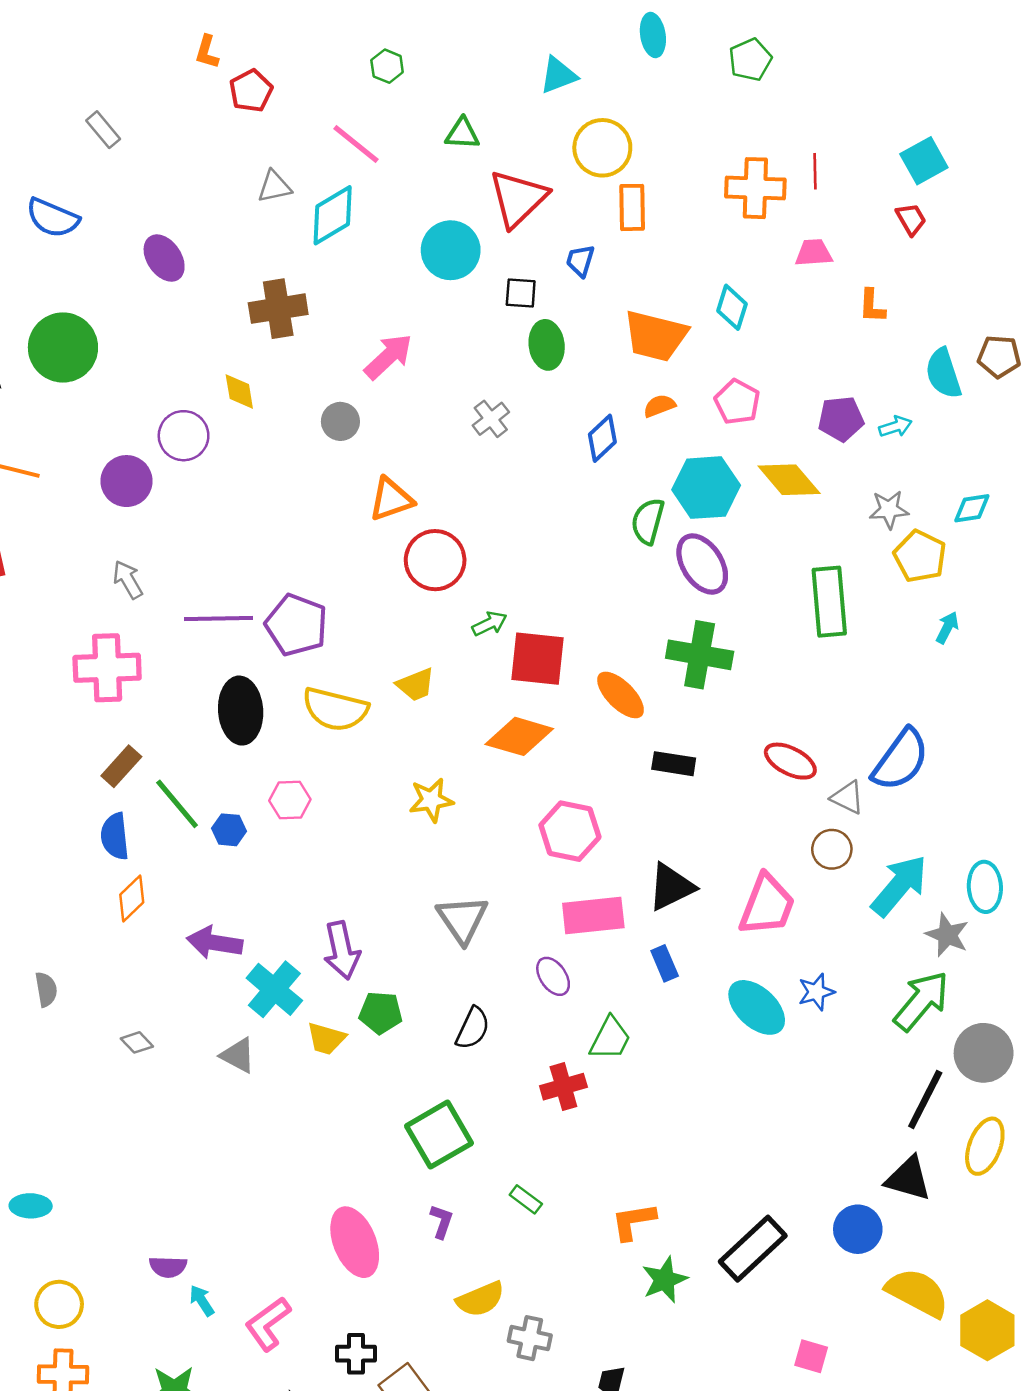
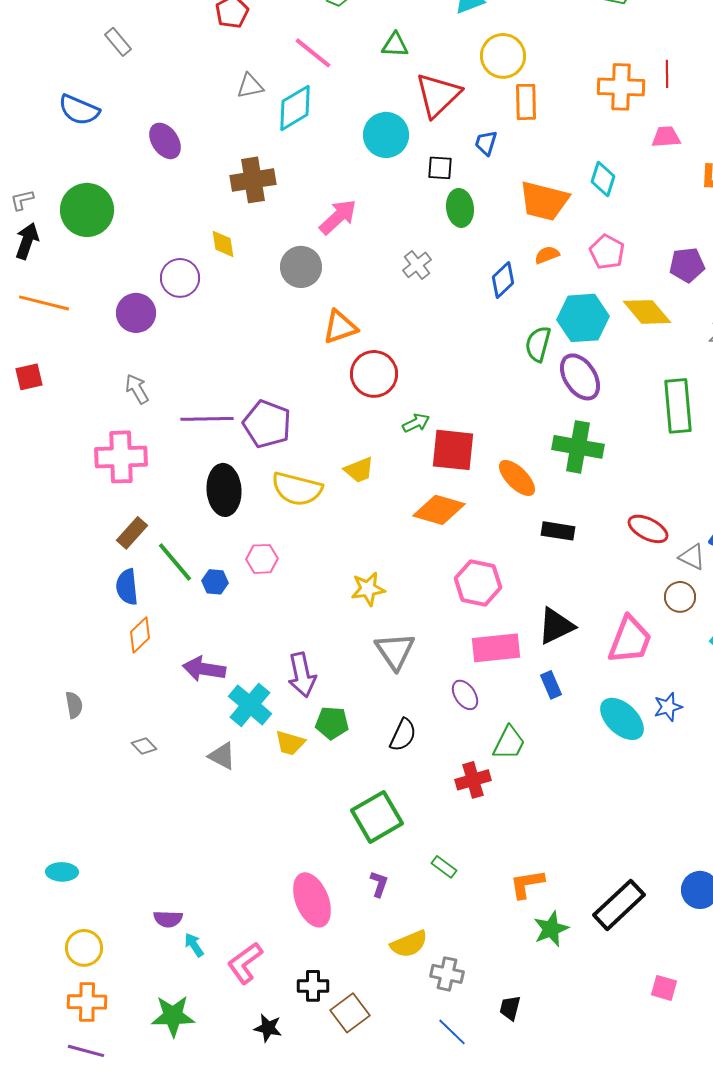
gray circle: (340, 421) -> (301, 267), size x1.4
yellow star: (431, 800) -> (368, 589), moved

